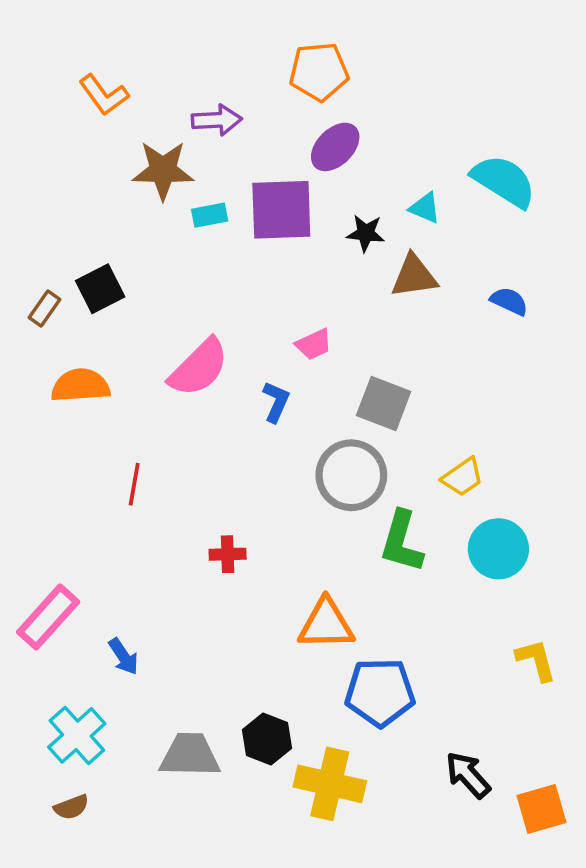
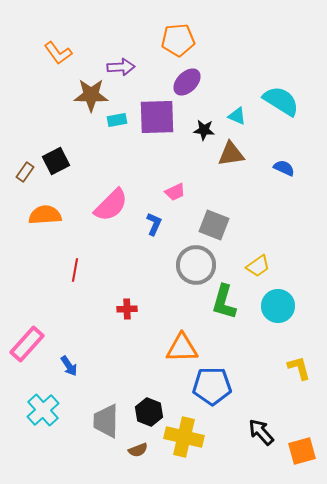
gray trapezoid: (190, 755) -> (106, 421), turned -90
brown semicircle: (71, 807) -> (138, 450), moved

